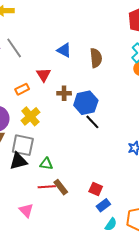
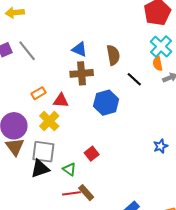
red triangle: (44, 75) -> (61, 101), moved, turned -49
brown cross: (64, 93) -> (82, 73), moved, size x1.5
black line: (92, 122) -> (134, 79), moved
green triangle: (46, 164) -> (69, 169), turned 32
red square: (96, 189) -> (92, 154), moved, turned 32

